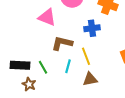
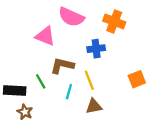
green line: (43, 67) -> (41, 81), moved

